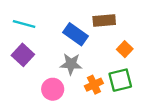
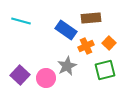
purple square: (23, 55) -> (20, 75), moved
gray star: (71, 64) -> (67, 66), moved, turned -30
orange cross: (94, 85) -> (86, 46), moved

